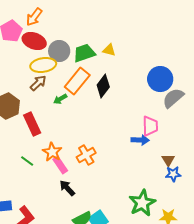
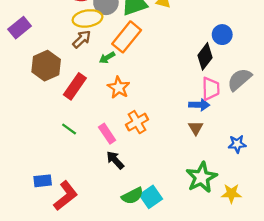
blue circle: (160, 79) -> (222, 35), size x0.7
black diamond: (103, 86) -> (205, 56), moved
gray semicircle: (173, 98) -> (239, 79), moved
red rectangle: (32, 124) -> (75, 86), turned 60
orange star: (52, 152) -> (119, 88), moved
brown triangle: (168, 160) -> (196, 128), moved

